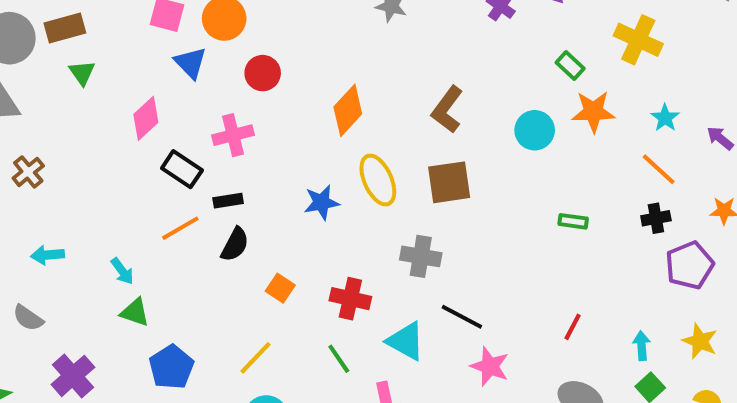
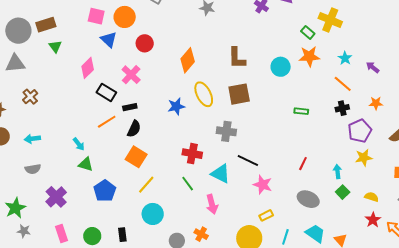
green rectangle: (570, 65) -> (308, 32), moved
brown L-shape: (447, 109) -> (237, 58), turned -35
pink cross: (233, 135) -> (131, 75), turned -30
cyan arrow: (47, 255) -> (32, 139), moved
orange square: (280, 288) -> (136, 157), moved, size x1.5
gray semicircle: (28, 318) -> (33, 169), turned -42
yellow star: (700, 341) -> (364, 158), moved, turned -30

